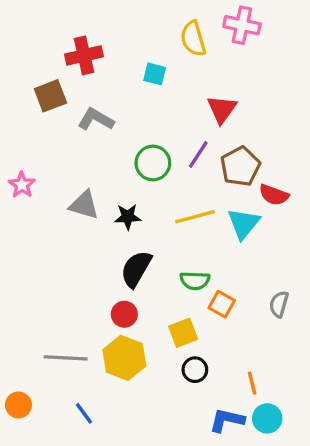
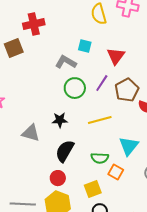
cyan square: (155, 74) -> (85, 46), moved
gray L-shape: (96, 119) -> (66, 62), moved
gray triangle: (84, 205) -> (31, 133), moved
cyan triangle: (244, 223) -> (129, 146), moved

